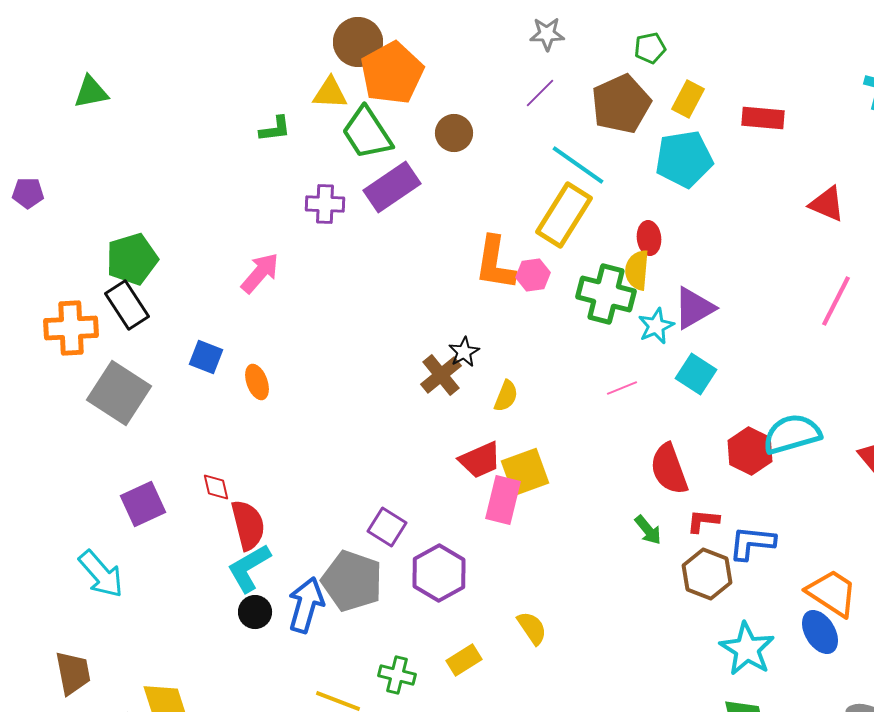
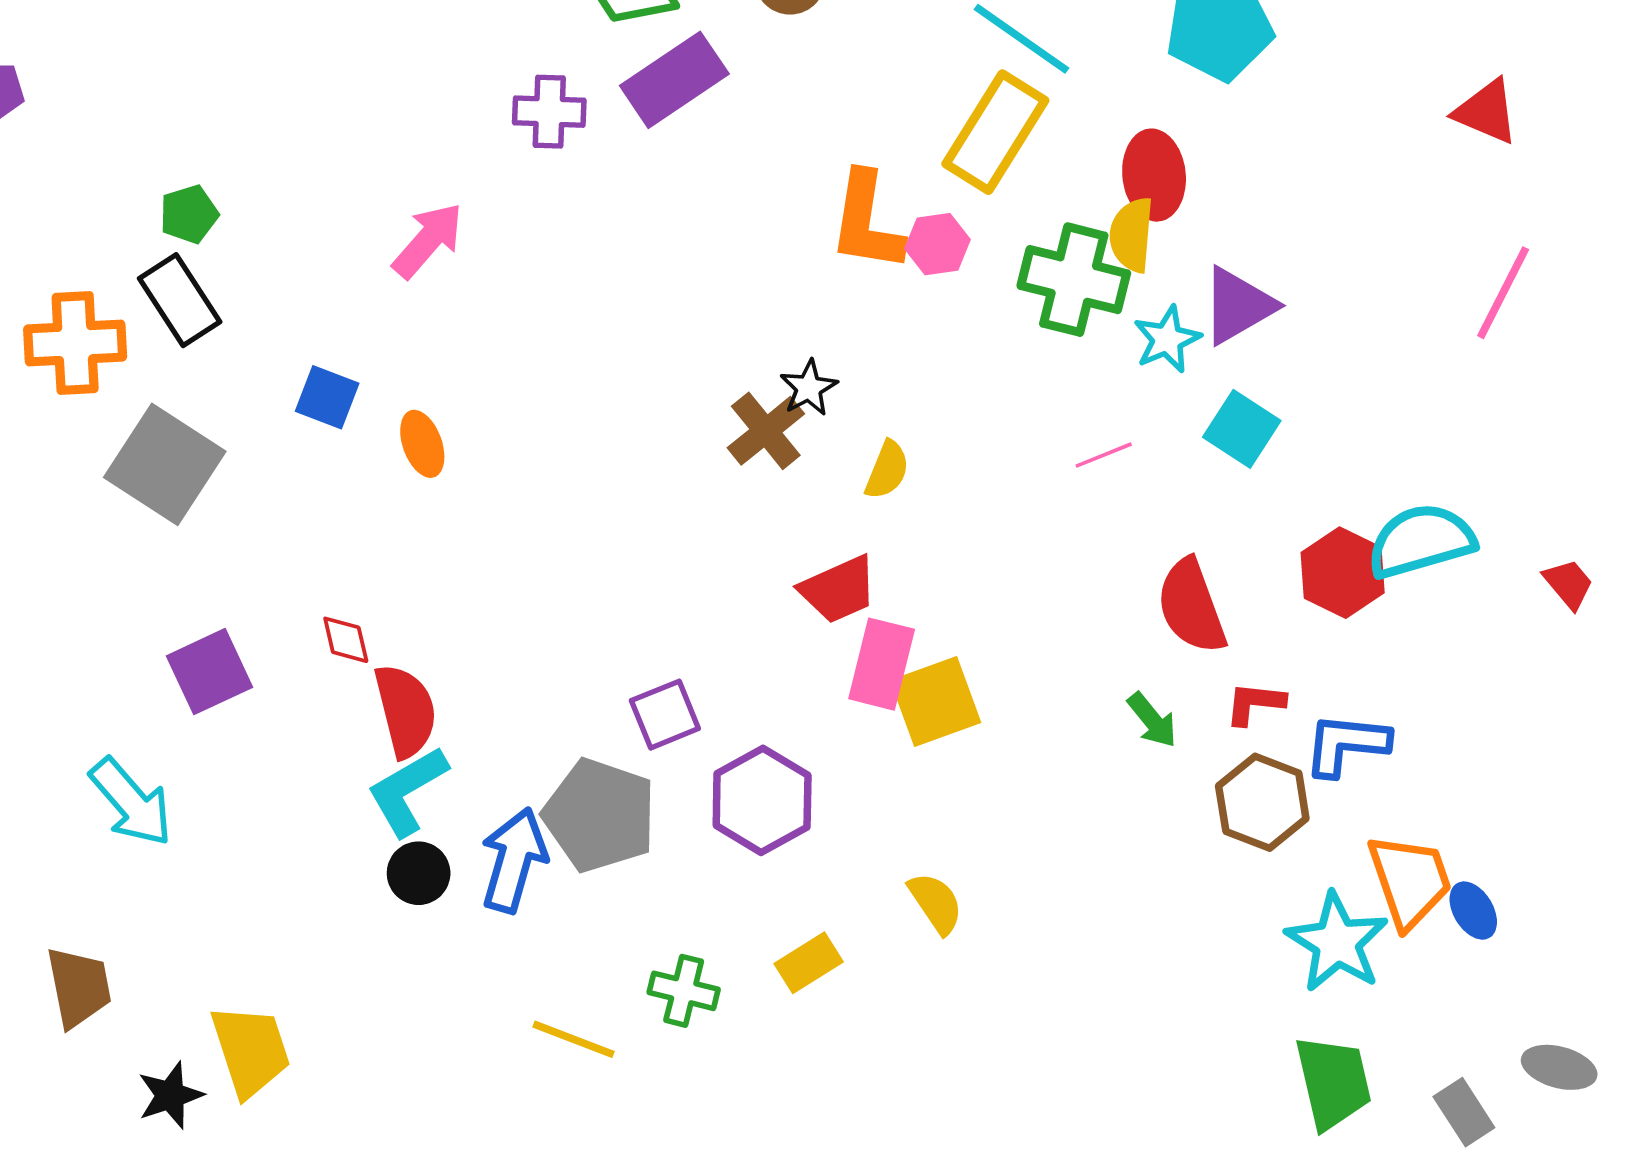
red ellipse: (649, 238) -> (1154, 175), size x1.4
green pentagon: (132, 259) -> (189, 214), size x0.6
yellow square: (525, 472) -> (936, 701), moved
purple square: (387, 527) -> (665, 715), turned 36
orange trapezoid: (832, 593) -> (1410, 881), moved, turned 38
blue ellipse: (820, 632) -> (1473, 911), size x0.7

